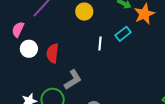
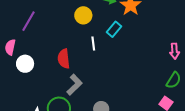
yellow circle: (84, 12) -> (83, 15), moved
red semicircle: (53, 53) -> (64, 59), moved

